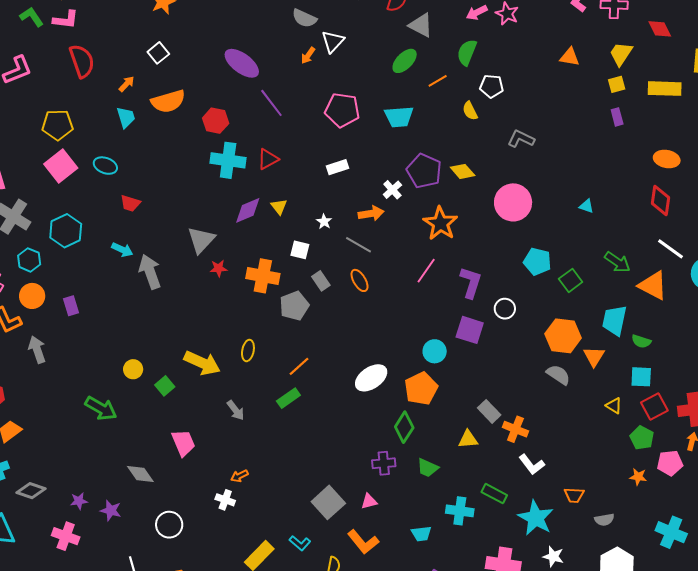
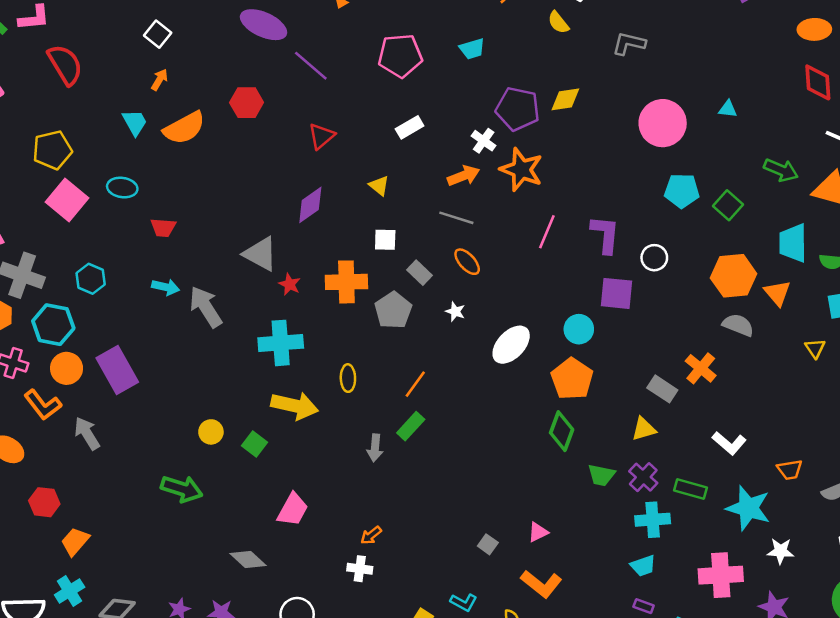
orange arrow: (127, 84) -> (159, 80), moved
orange semicircle: (168, 101) -> (184, 128), moved
cyan trapezoid: (399, 117) -> (472, 49), size x0.7
cyan cross: (228, 160) -> (281, 343), moved
yellow diamond: (463, 171) -> (565, 99), turned -45
pink circle: (513, 202) -> (663, 123), moved
yellow triangle: (279, 207) -> (379, 186), moved
white star: (324, 222) -> (455, 312), moved
orange star: (440, 223) -> (521, 170), moved
cyan hexagon: (66, 231) -> (91, 279), size x0.7
gray triangle: (201, 240) -> (260, 254), turned -32
cyan hexagon: (29, 260) -> (53, 325), size x1.4
red star: (219, 268) -> (290, 284), turned -30
purple rectangle: (71, 306) -> (117, 370), size x1.8
white ellipse: (371, 378) -> (511, 345), moved
yellow triangle: (614, 406) -> (815, 348), turned 36
gray arrow: (236, 410) -> (375, 448), moved, turned 55
orange cross: (515, 429) -> (701, 368), moved, turned 30
pink trapezoid: (183, 443) -> (293, 509), turned 64
purple cross: (384, 463) -> (643, 477), moved, turned -30
gray square: (328, 502) -> (488, 544), size x0.5
cyan trapezoid: (421, 534) -> (643, 566), moved

